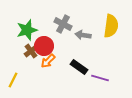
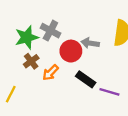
gray cross: (63, 24) -> (50, 31), moved
red circle: (44, 46) -> (71, 51), moved

